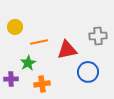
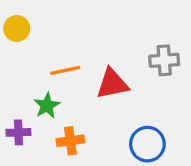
yellow circle: (15, 27) -> (17, 28), moved
blue circle: (88, 72) -> (147, 144), moved

